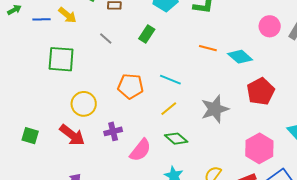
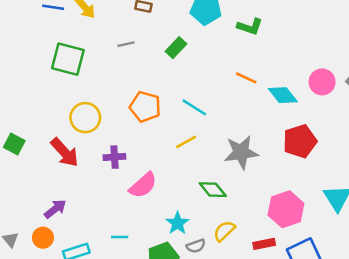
pink circle: (270, 26) -> (322, 82), moved
gray line: (106, 39) -> (126, 44), turned -64
green diamond: (176, 139) -> (213, 190), moved

